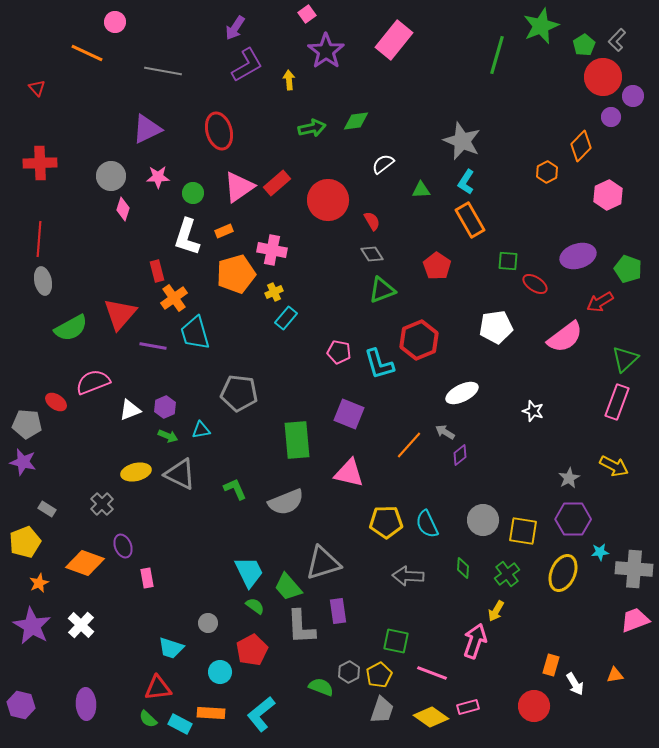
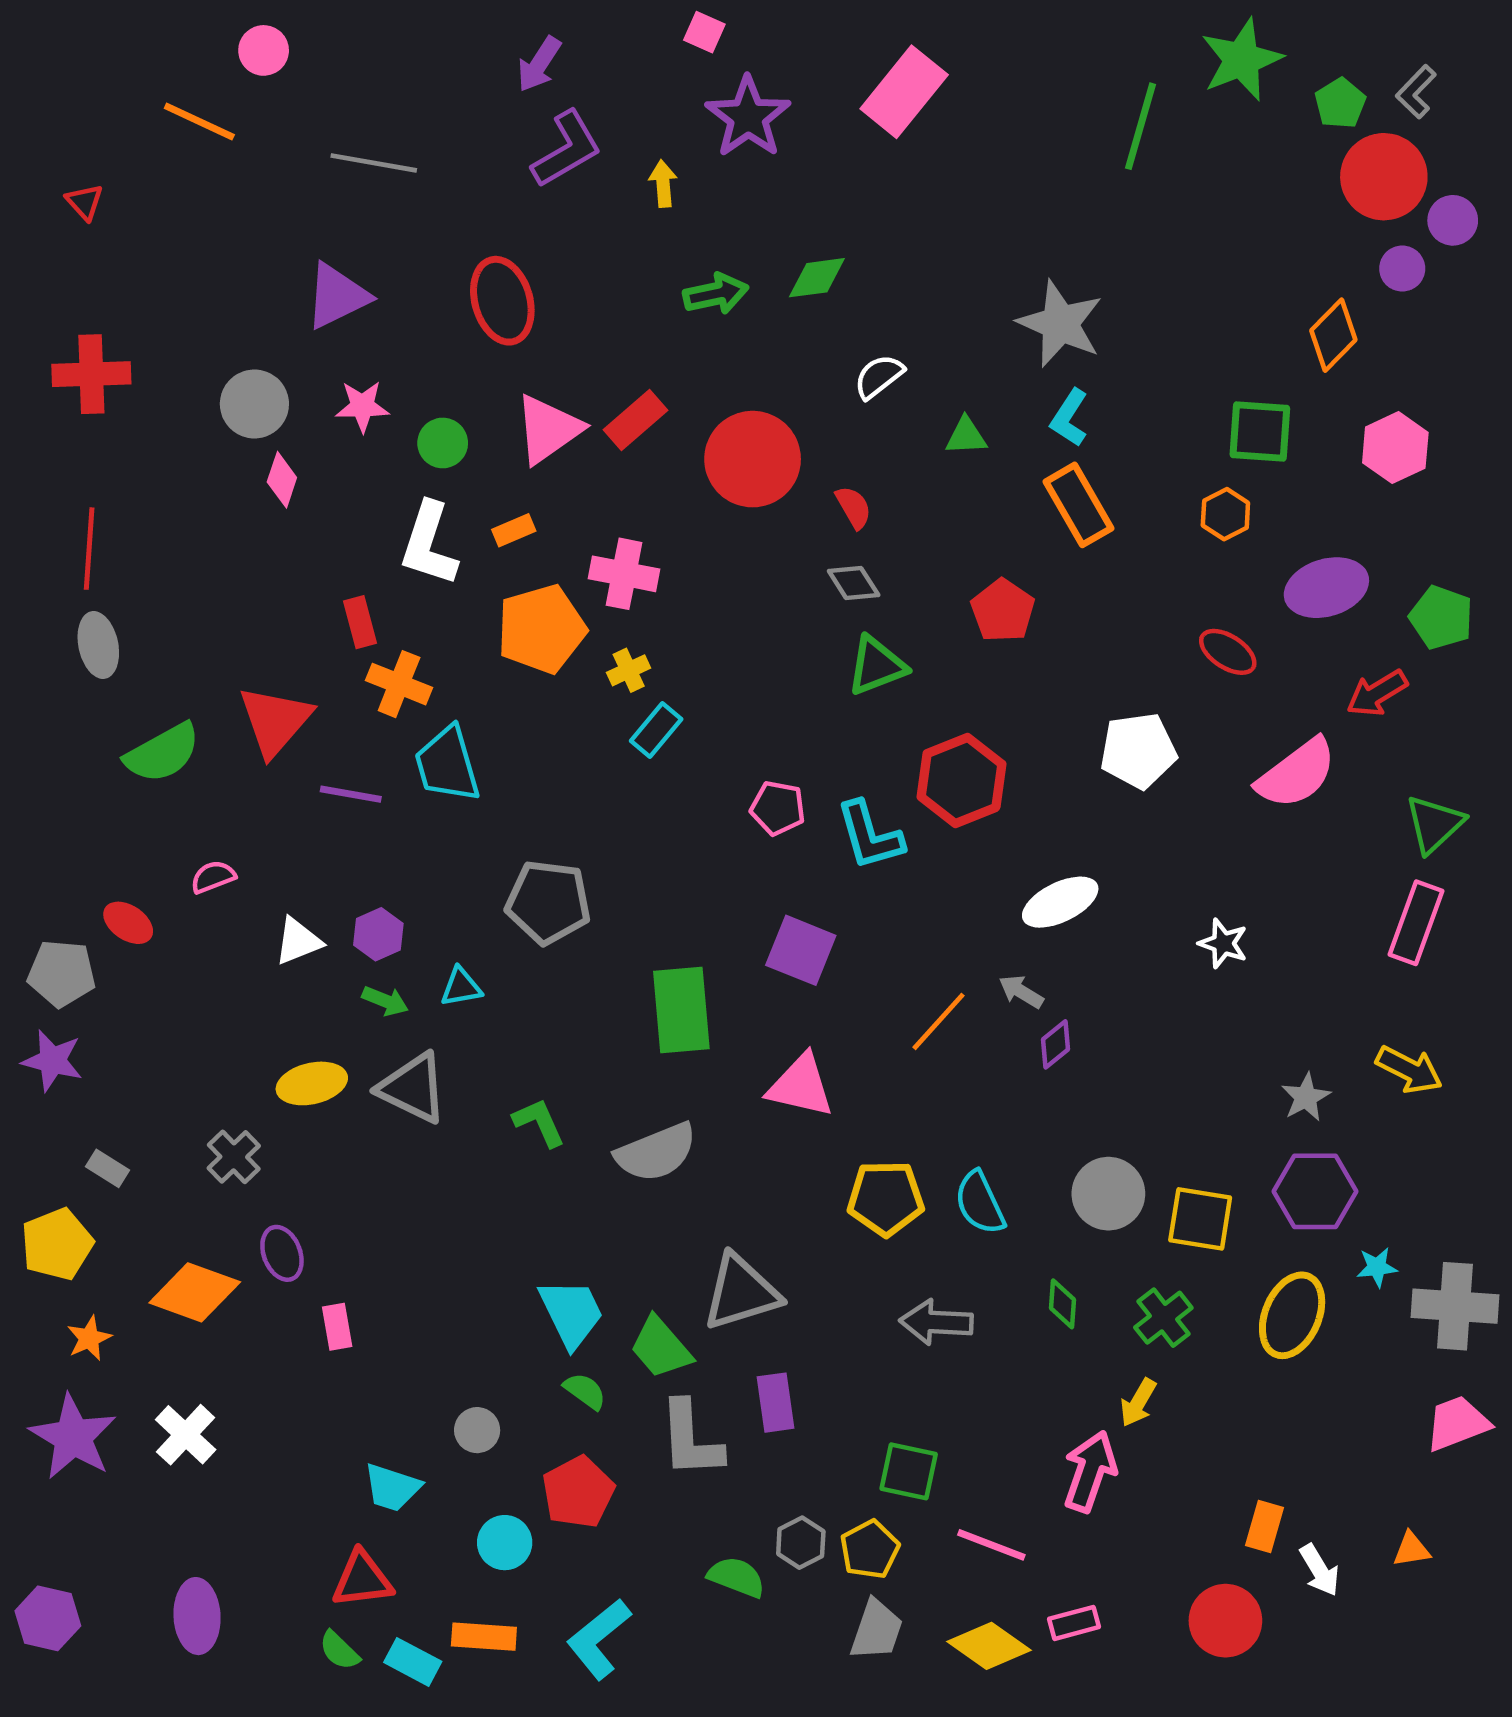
pink square: (307, 14) -> (704, 32), turned -30
orange hexagon: (547, 172) -> (1225, 514), moved
green square: (508, 261) -> (1260, 432), moved, size x1.4
orange cross: (174, 298) -> (399, 684), turned -32
pink semicircle: (93, 382) -> (213, 877), size x0.6

